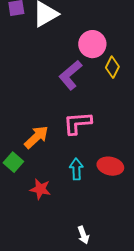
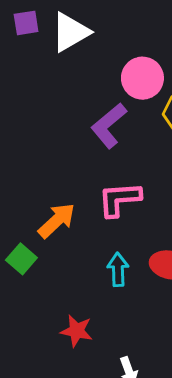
red star: (40, 189) -> (77, 331), moved

